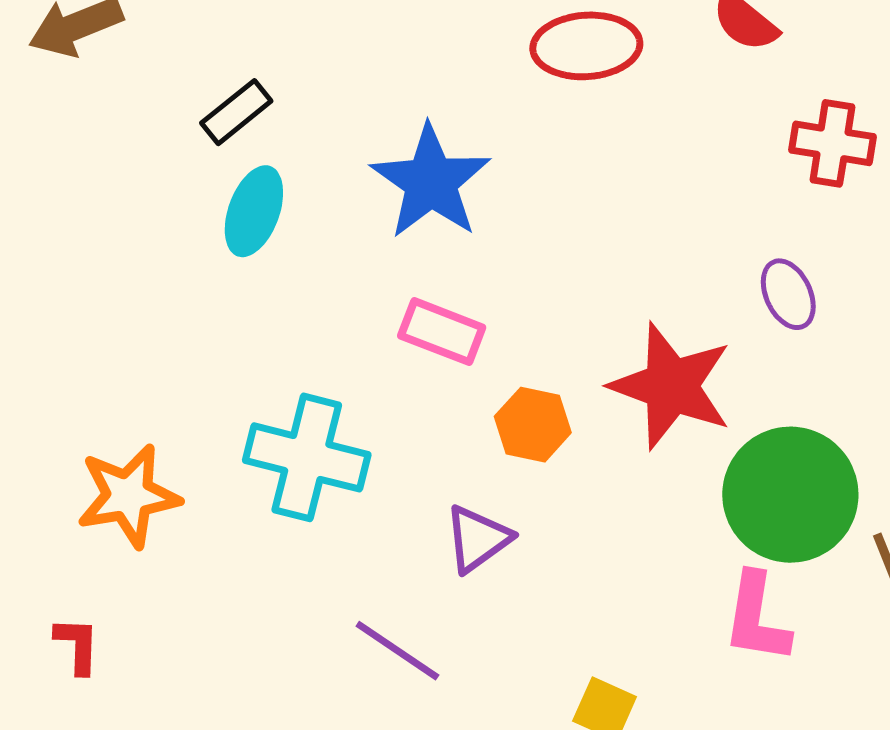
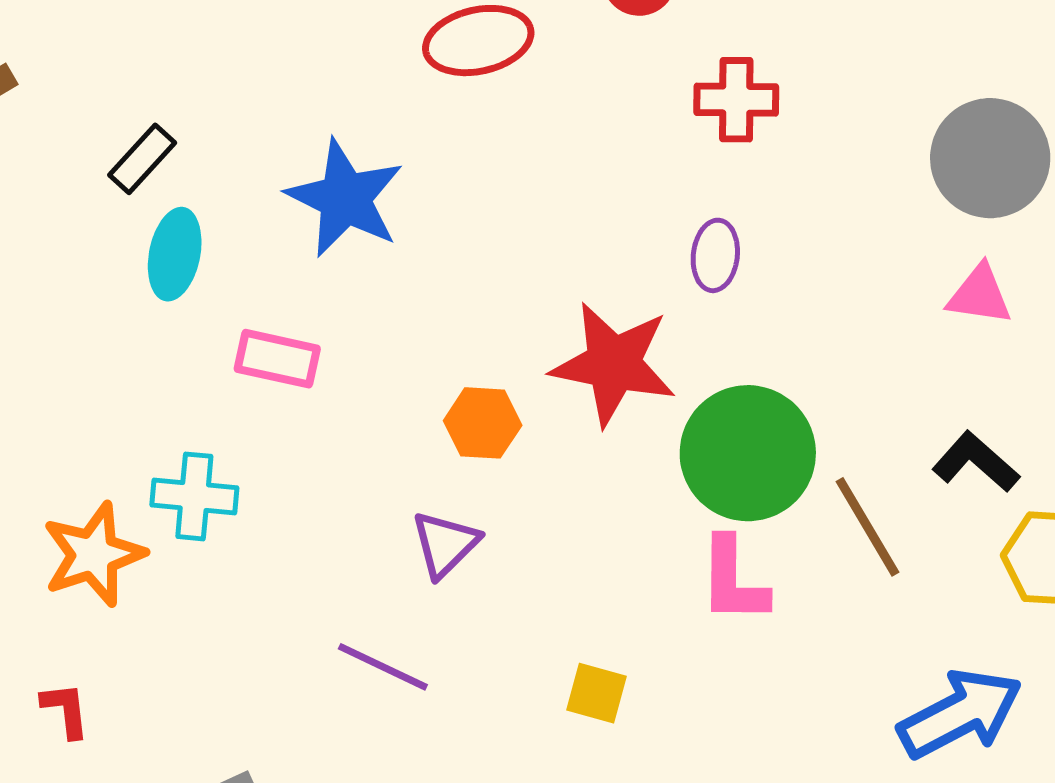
purple ellipse: (788, 294) -> (715, 255), turned 40
pink rectangle: (442, 332) -> (277, 359), moved
cyan cross: (307, 457) -> (194, 496), moved, size x0.7

